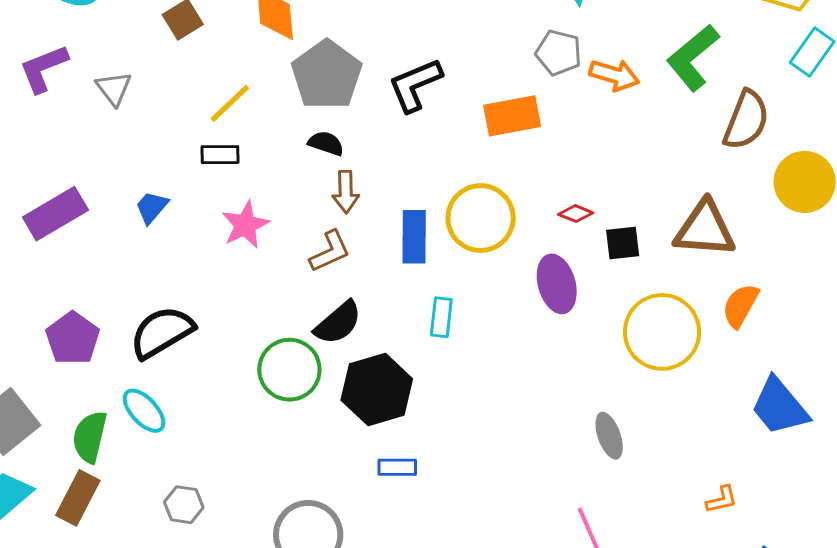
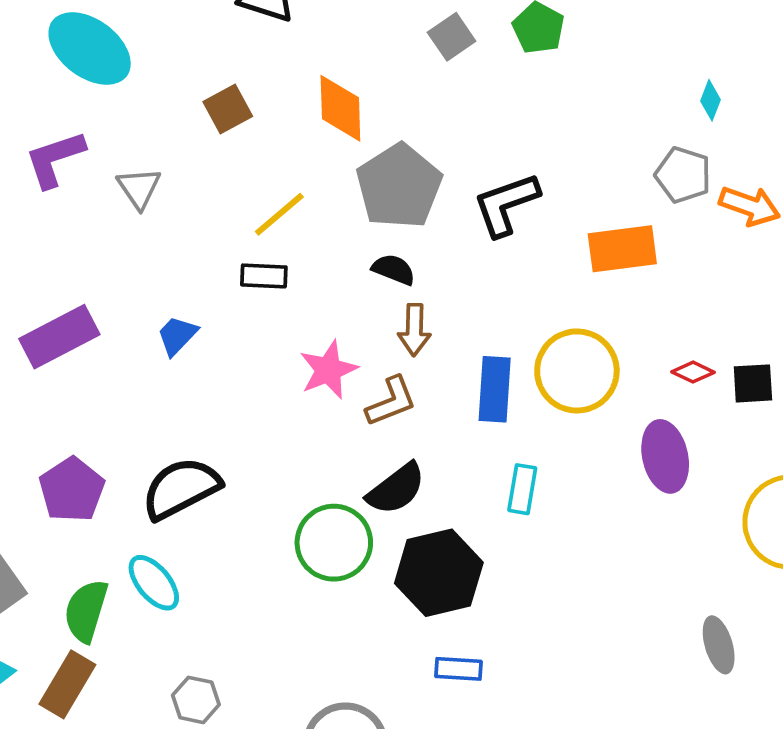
pink star: (245, 225) -> (328, 370), moved
black square: (623, 243) -> (753, 383), moved

